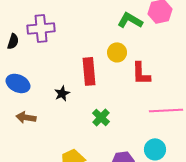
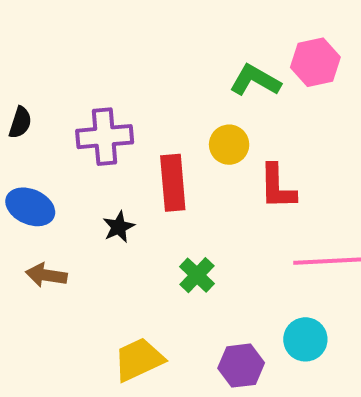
purple cross: (41, 28) -> (105, 137), moved

